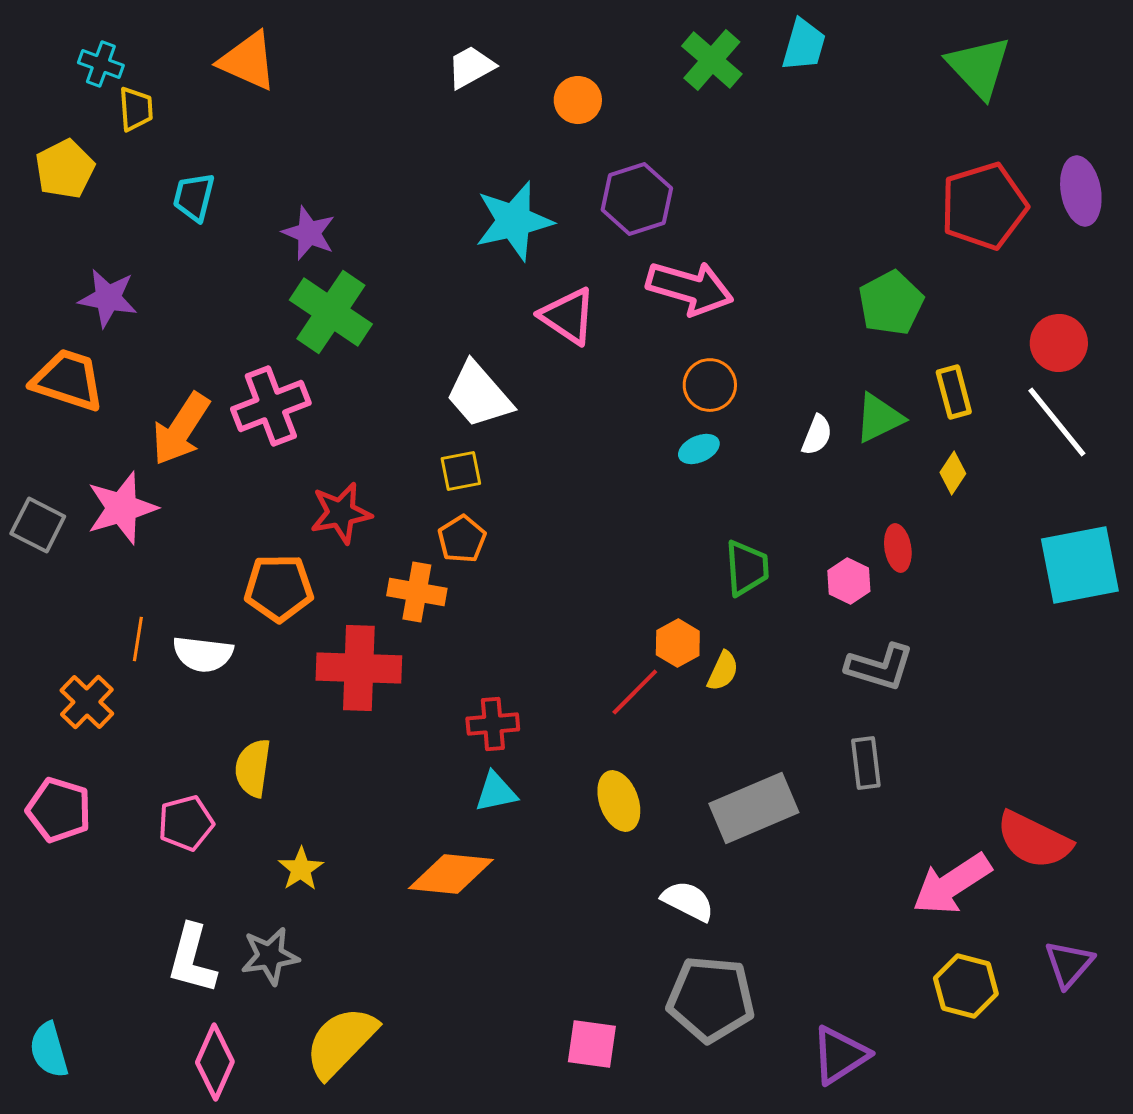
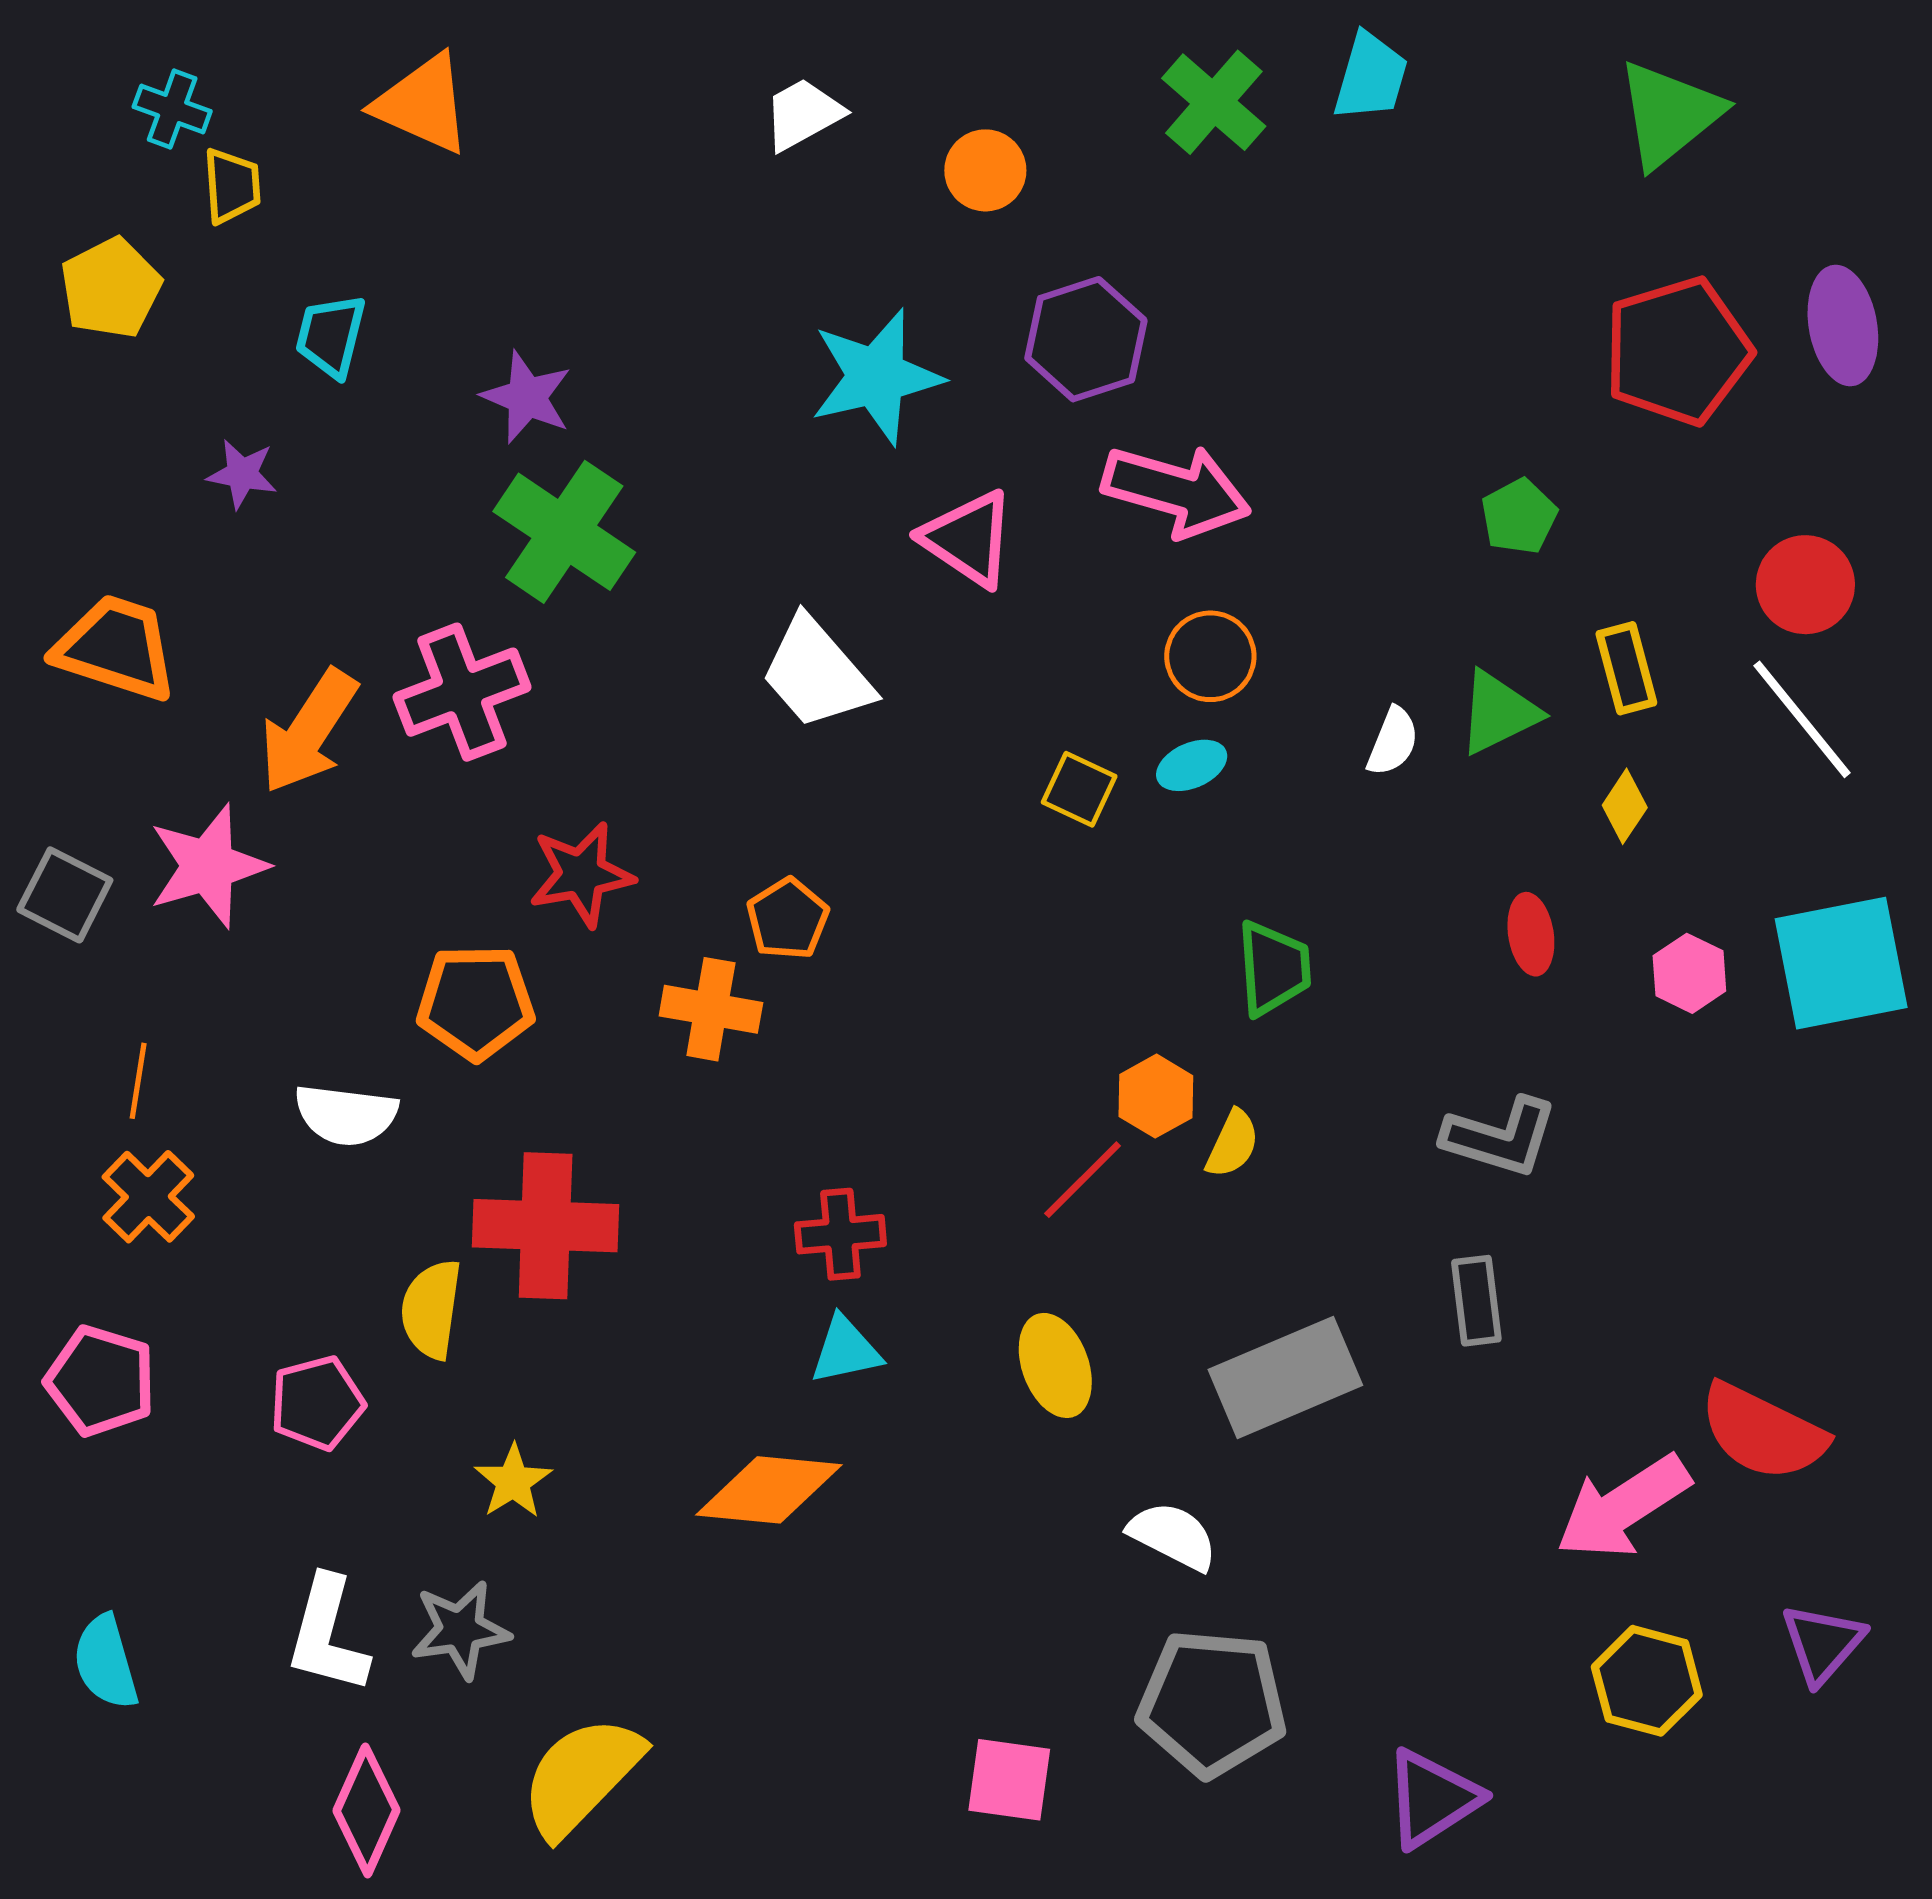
green triangle: (979, 67) -> (1669, 114), turned 34
purple star: (108, 298) -> (242, 474), moved, size x0.7
green pentagon: (891, 303) -> (1519, 516), size x0.7
yellow square: (461, 471) -> (1079, 789), moved, turned 36
pink hexagon: (849, 581) -> (1689, 973), moved
orange line: (138, 639) -> (138, 1081), moved
red cross: (359, 668) -> (546, 1226), moved
cyan semicircle: (49, 1050) -> (106, 1662), moved

